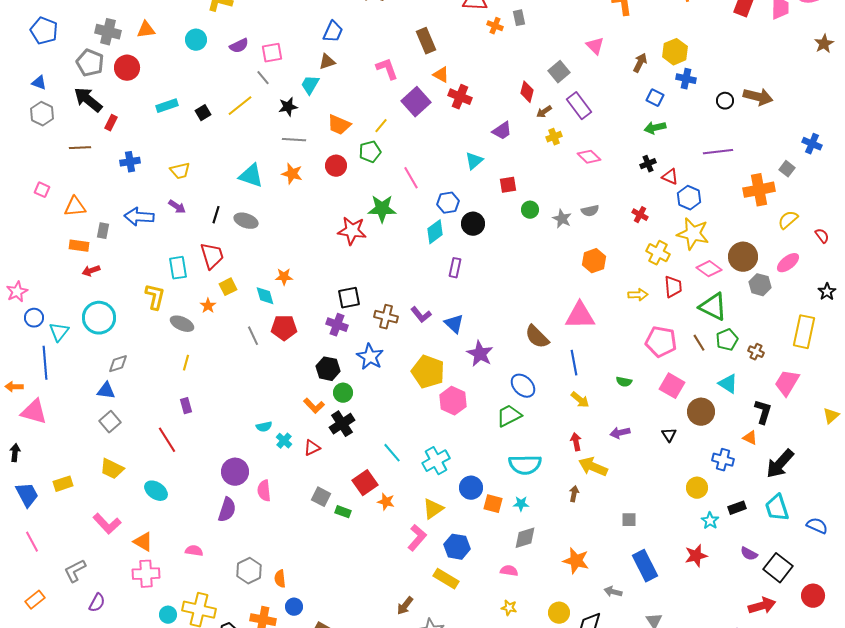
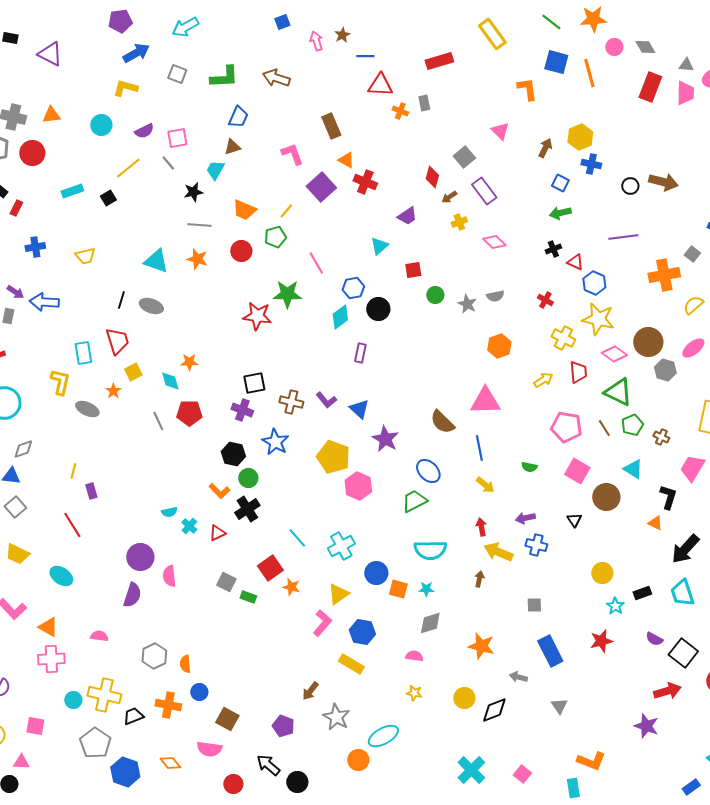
yellow line: (240, 106) -> (128, 168), moved
purple arrow: (177, 207) -> (15, 292), moved
yellow arrow: (638, 295) -> (543, 380), turned -30
yellow line: (186, 363) -> (73, 471), moved
blue cross: (723, 460) -> (536, 545), moved

